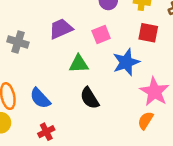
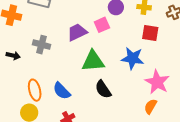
pink square: (101, 35) -> (102, 25), moved
blue star: (126, 62) -> (133, 58), turned 30
green triangle: (79, 64) -> (93, 61), size x1.4

